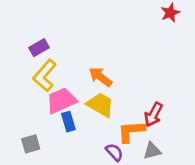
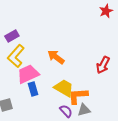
yellow trapezoid: (100, 105) -> (64, 88), moved
red arrow: (153, 115) -> (103, 65), moved
gray triangle: (152, 151) -> (84, 110), moved

